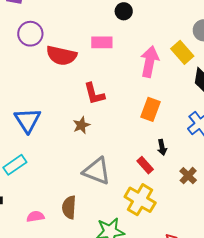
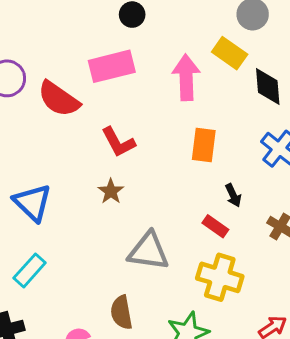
pink rectangle: (102, 42) -> (112, 66), size x1.4
red semicircle: (61, 56) -> (59, 99), turned 36

